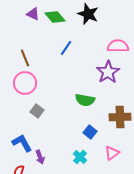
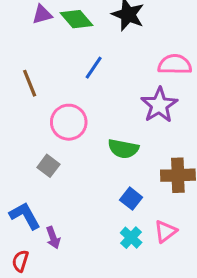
purple triangle: (33, 14) -> (42, 15), turned -40
pink circle: (25, 83) -> (69, 122), moved
cyan cross: (80, 157) -> (131, 238), moved

